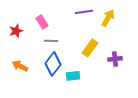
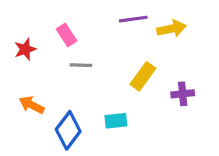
yellow arrow: (108, 18) -> (171, 29), turned 48
blue diamond: (53, 64) -> (68, 130), moved

